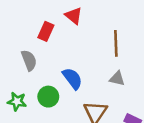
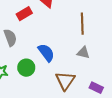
red rectangle: (46, 31) -> (24, 14), turned 35

